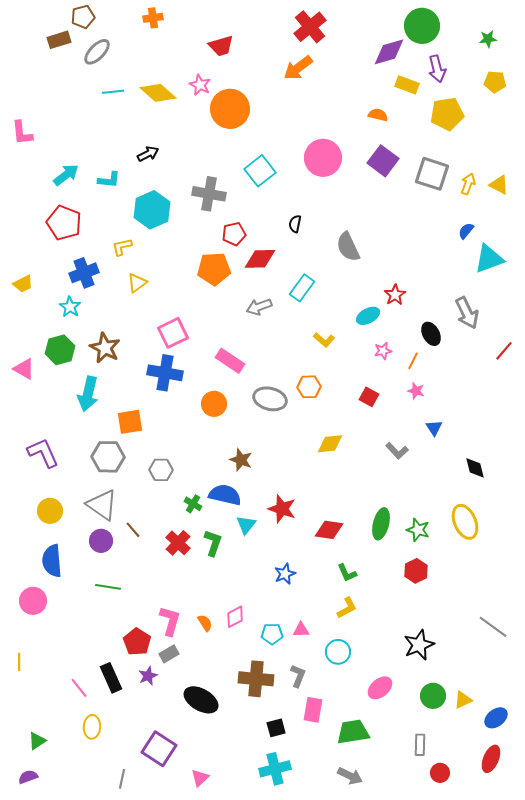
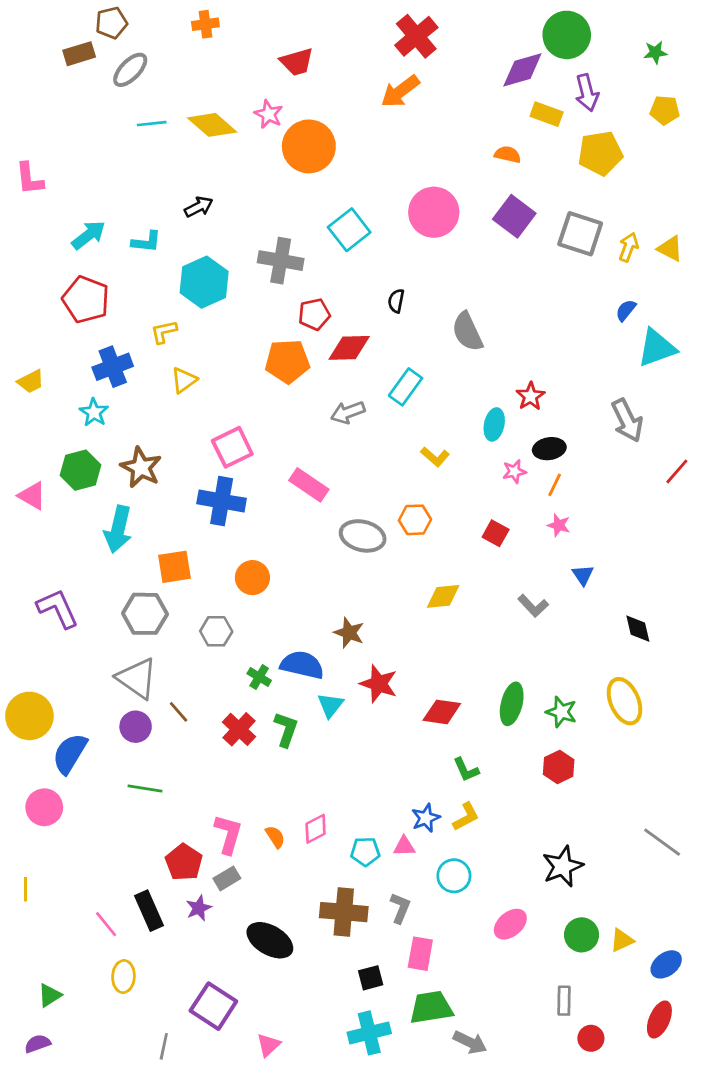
cyan ellipse: (368, 316) -> (494, 424), turned -50
black ellipse: (431, 334) -> (549, 449), moved, turned -70
orange circle: (214, 404) -> (252, 578), moved
brown star: (241, 460) -> (349, 633), moved
yellow circle: (50, 511) -> (29, 716), moved, size x1.4
blue semicircle: (52, 561) -> (70, 754), turned 36
blue star: (285, 574) -> (426, 818), moved
green trapezoid: (353, 732) -> (431, 1007), moved

